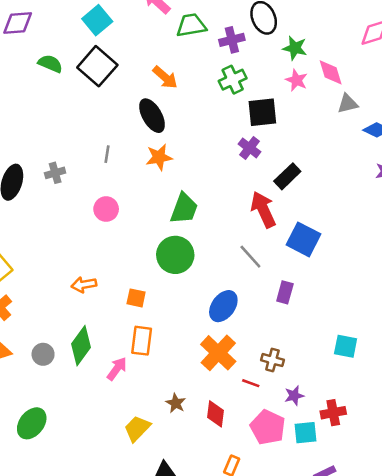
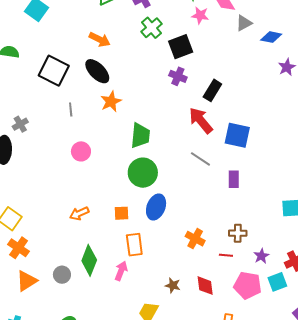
black square: (97, 66) -> (54, 71), moved
gray cross: (55, 173) -> (20, 124), moved
blue ellipse: (223, 306) -> (156, 207), moved
orange cross: (218, 353) -> (195, 239), size x0.7

